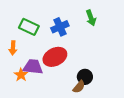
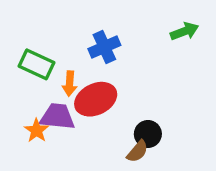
green arrow: (91, 18) -> (184, 31), moved, turned -91
green rectangle: (29, 27) -> (37, 64), moved
orange arrow: (13, 48) -> (70, 84), moved

